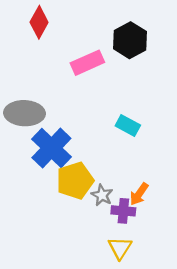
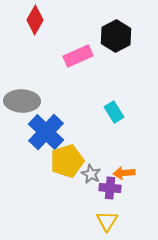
cyan rectangle: (128, 126) -> (114, 112), turned 30
orange arrow: (139, 194) -> (124, 173), turned 50

